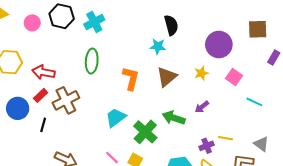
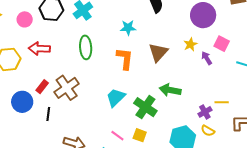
cyan star: (158, 46) -> (128, 28), moved
red arrow: (43, 72) -> (39, 49), moved
purple arrow: (202, 107) -> (207, 58), moved, turned 104

